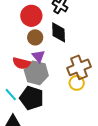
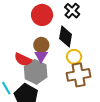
brown circle: (35, 37) -> (41, 45), moved
yellow circle: (77, 83) -> (74, 57), moved

